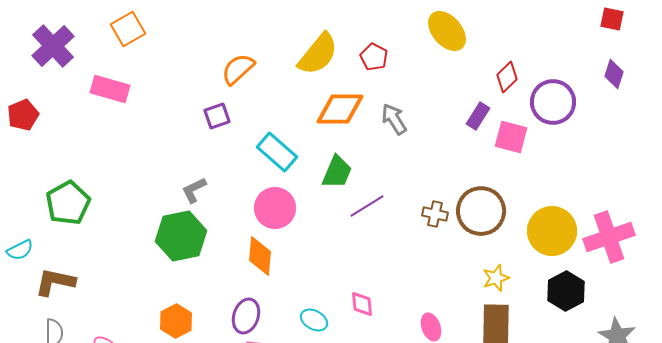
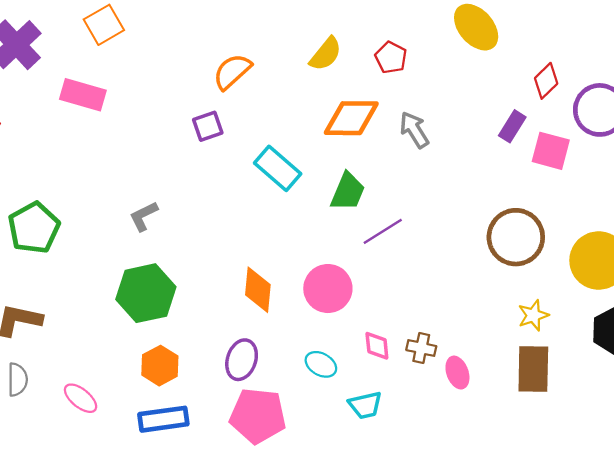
yellow semicircle: (318, 54) -> (326, 54), size x0.7
gray L-shape: (194, 190) -> (144, 216), moved
pink circle: (275, 208) -> (328, 289), moved
brown cross: (435, 214) -> (421, 348), moved
green hexagon: (181, 236) -> (146, 293), moved

